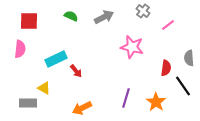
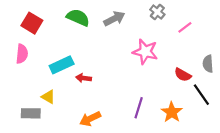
green semicircle: (71, 16) -> (78, 18), size x1.5
red square: (29, 21) -> (32, 23), turned 30
red semicircle: (166, 68) -> (183, 75), turned 112
red arrow: (76, 71) -> (84, 78), turned 136

